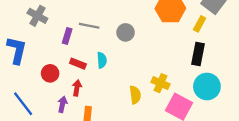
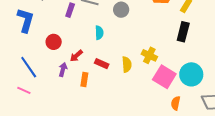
red rectangle: (78, 64) -> (102, 64), moved
cyan circle: (207, 86) -> (191, 74), moved
red arrow: (77, 88) -> (76, 56), turned -144

